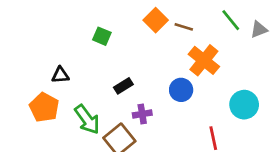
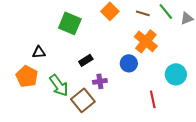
brown line: (184, 27) -> (143, 13), moved
green square: (102, 36) -> (70, 23), size x1.6

